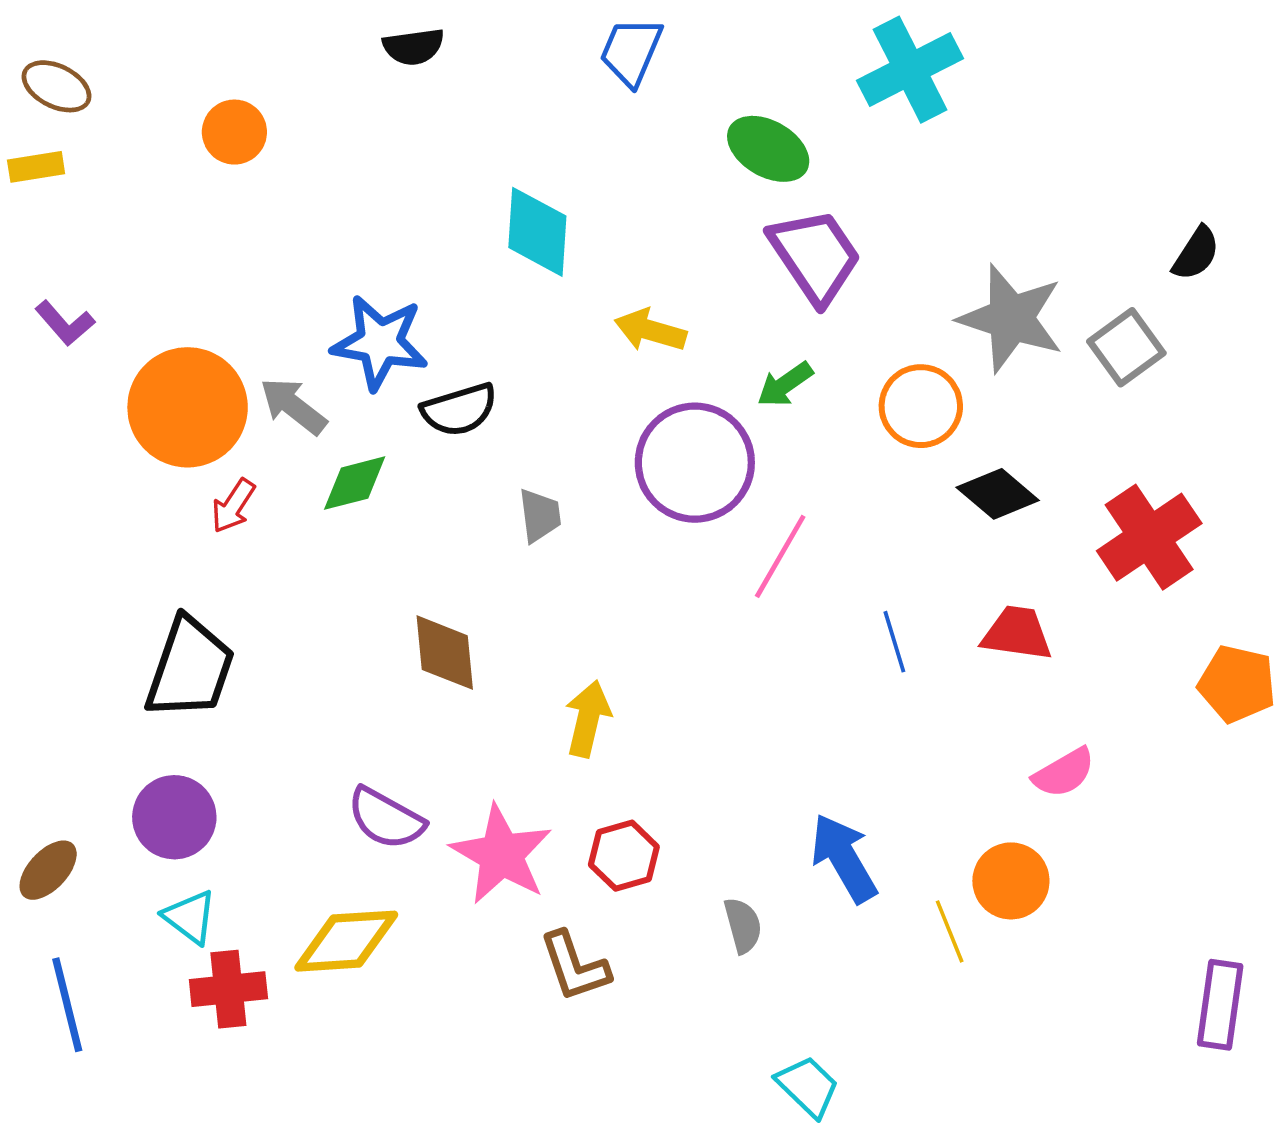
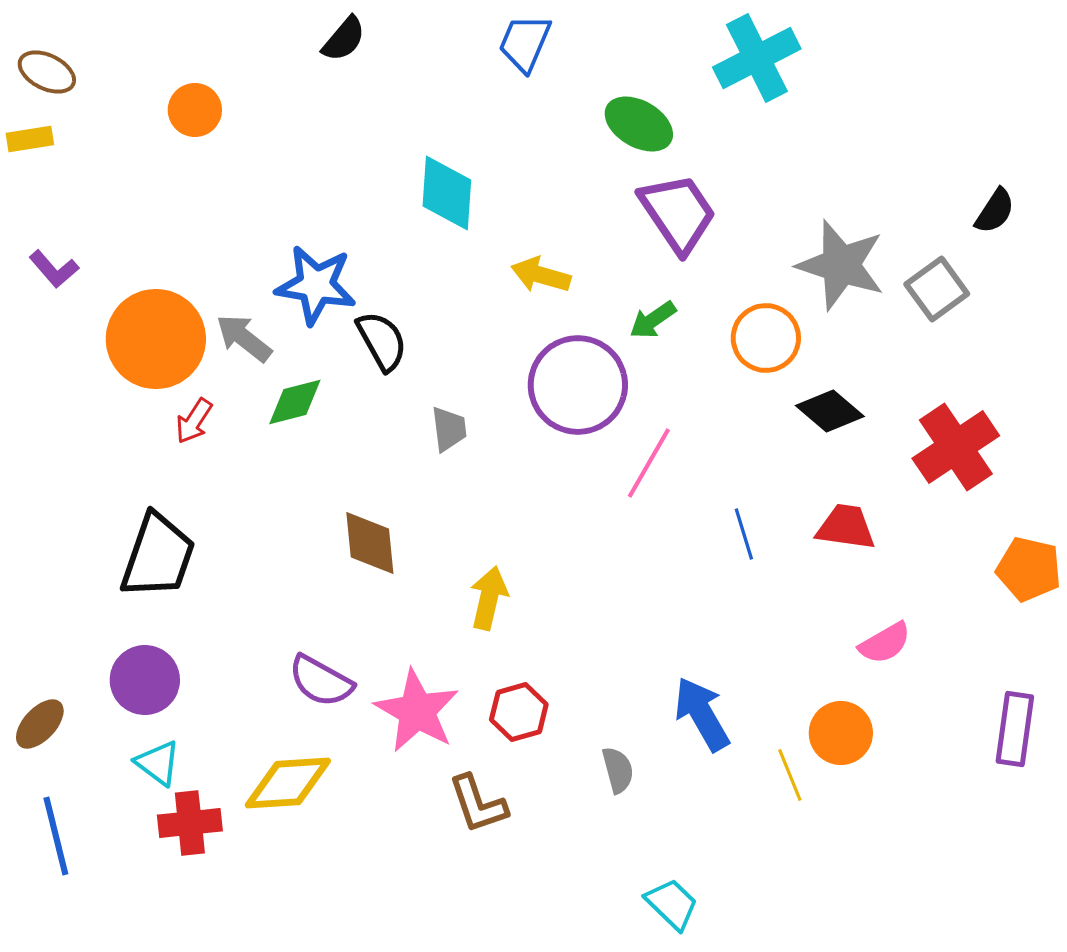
black semicircle: (414, 47) -> (344, 39), turned -42
black semicircle: (459, 410) -> (382, 341), turned -102
purple rectangle: (1220, 1005) -> (1015, 729), moved

